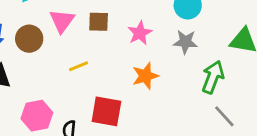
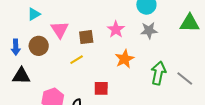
brown square: (99, 22) -> (86, 37), moved
green arrow: (213, 77) -> (158, 73), moved
red square: (106, 111) -> (101, 88), size x0.7

